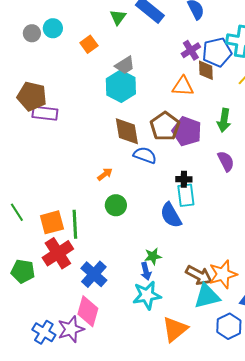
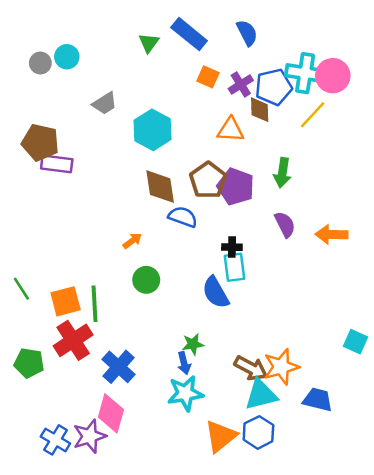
orange square: (89, 44) -> (208, 77), moved, turned -30
gray trapezoid: (125, 65) -> (105, 103), moved
blue hexagon: (229, 326) -> (258, 432), moved

